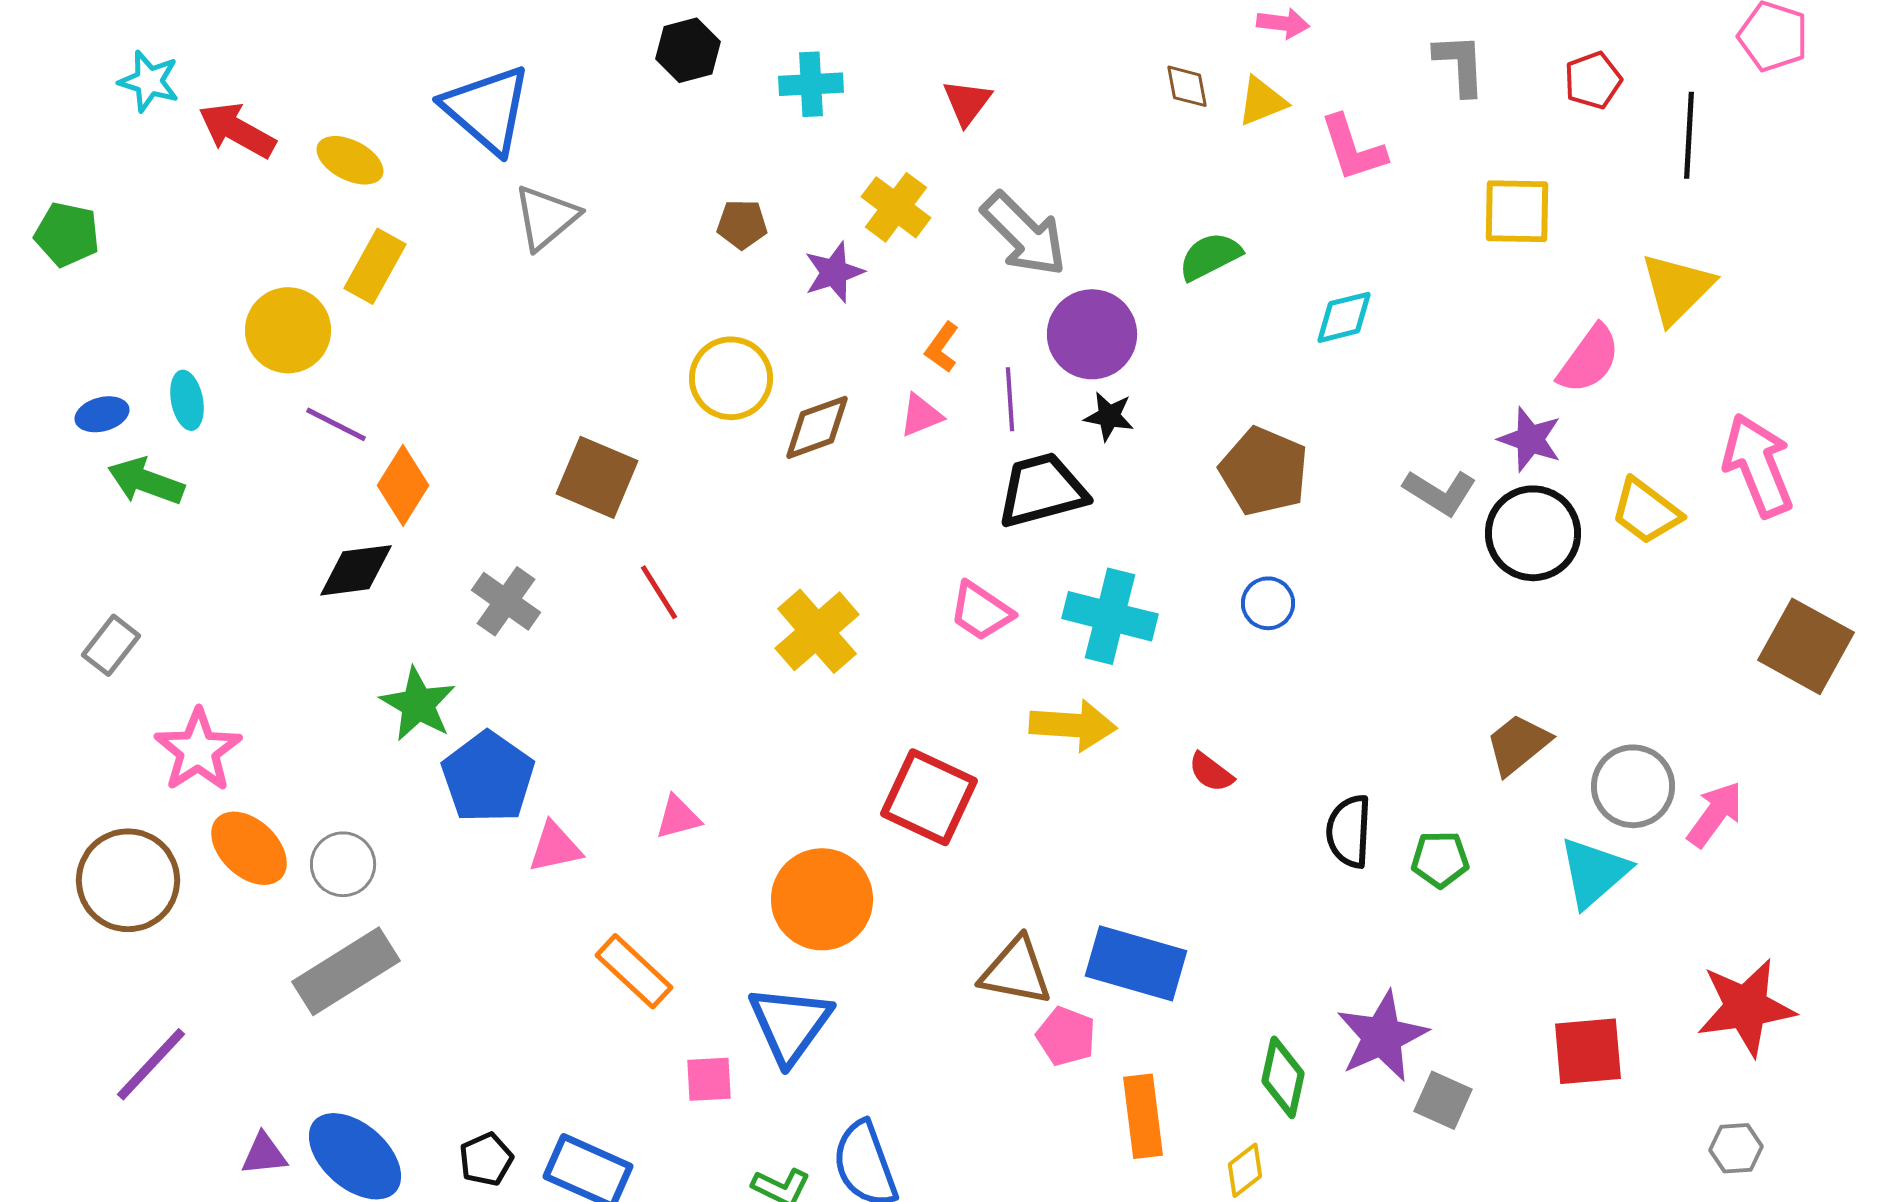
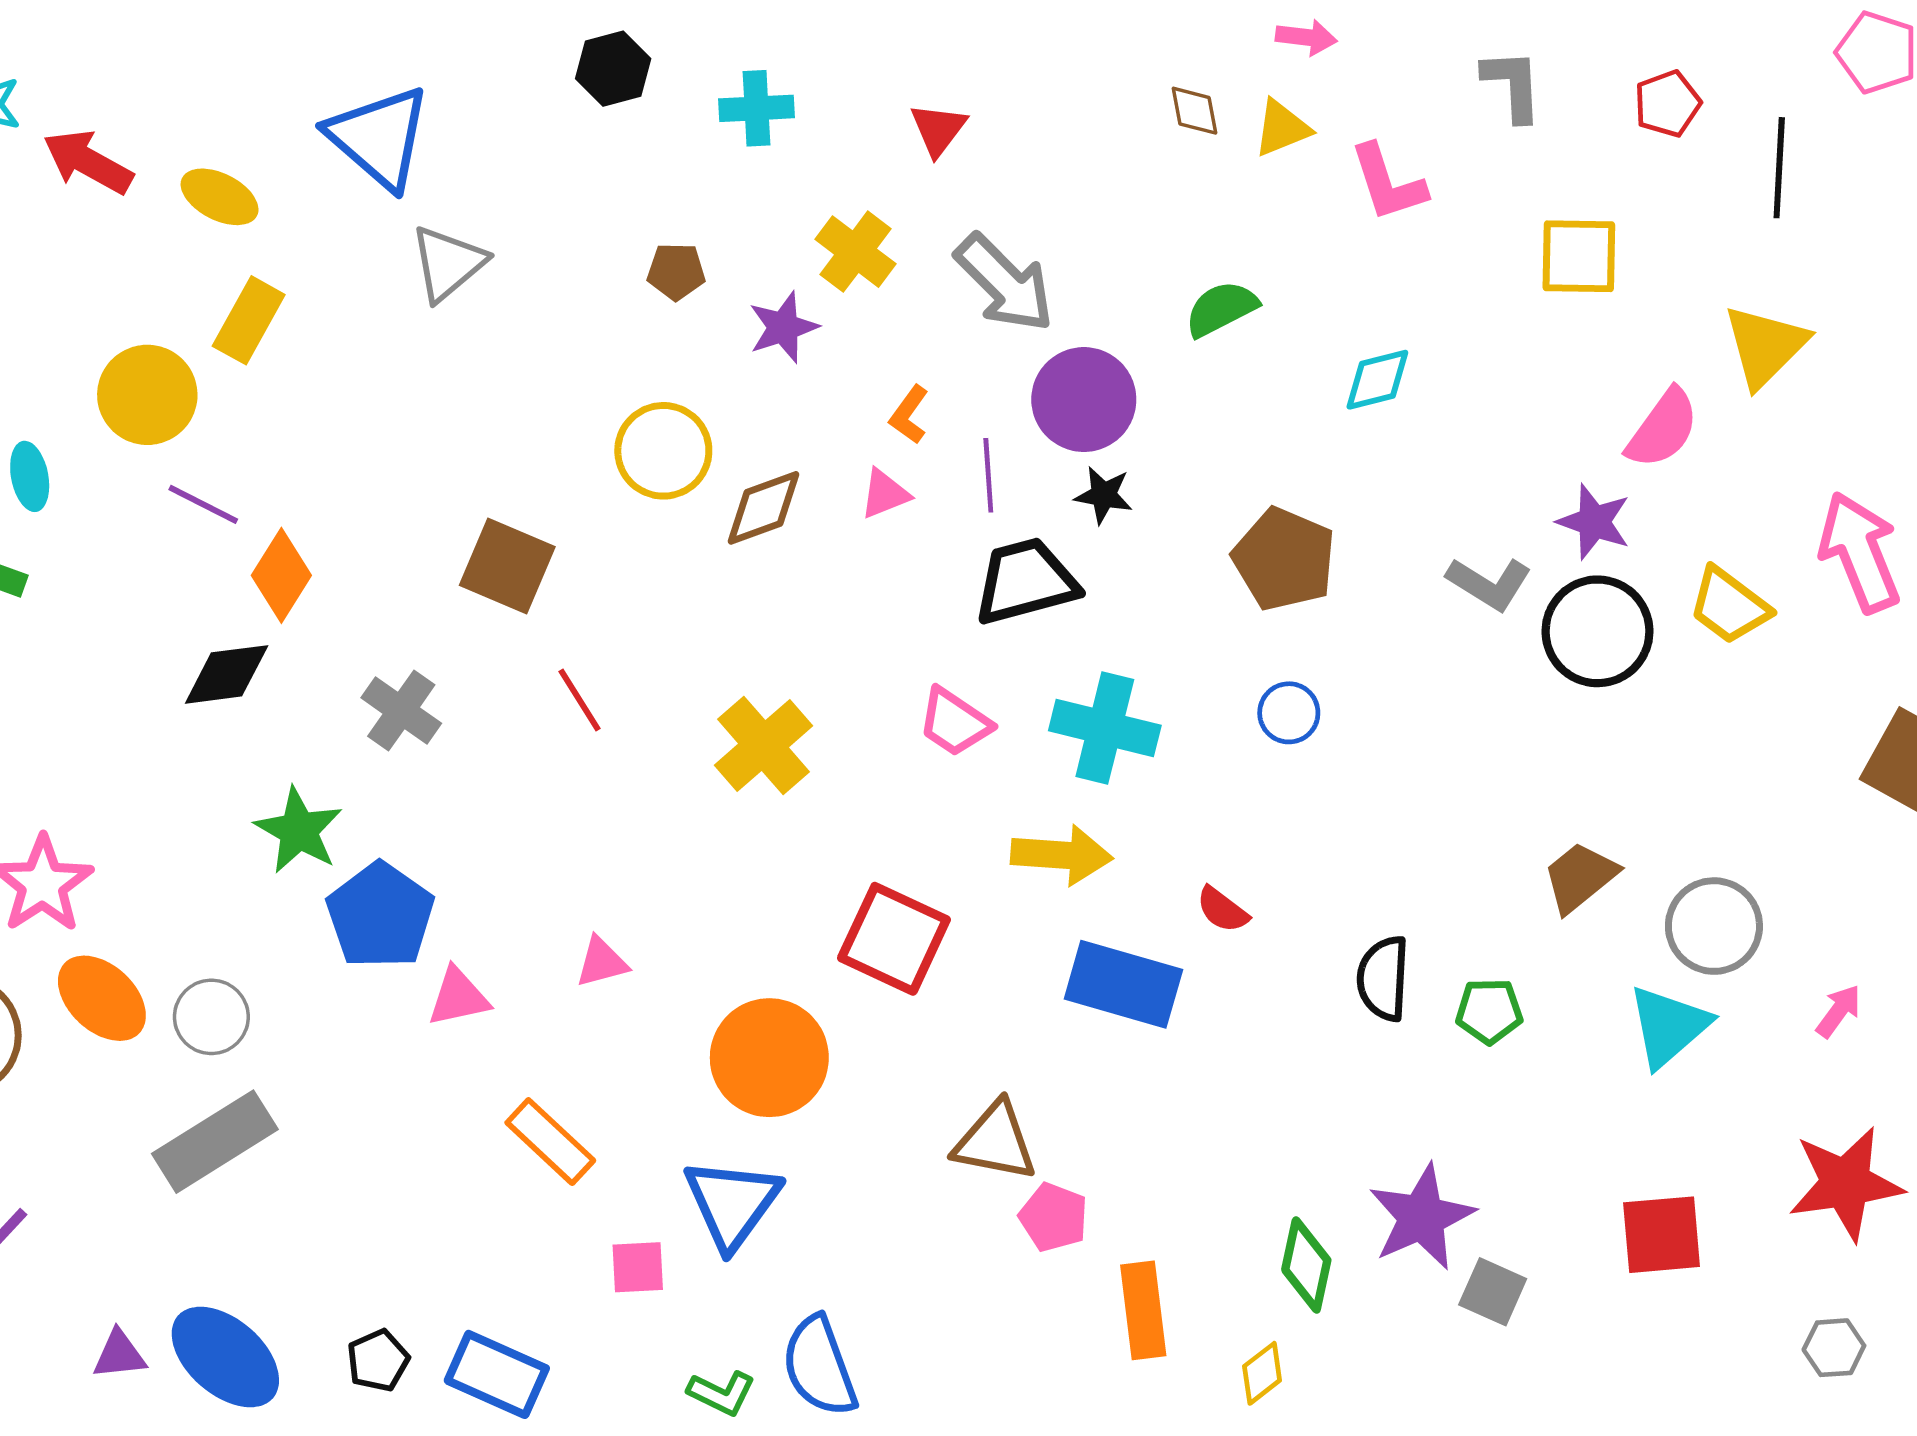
pink arrow: (1715, 814) -> (1839, 1011), moved, size x0.7
blue rectangle: (1136, 963) -> (1123, 984), moved

